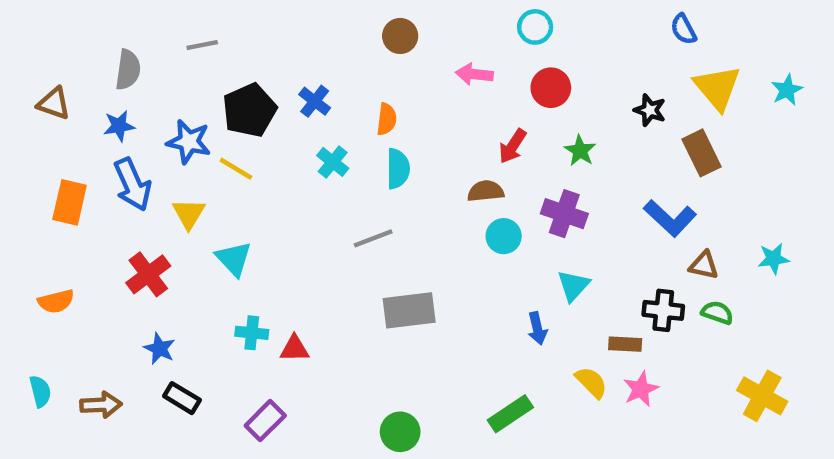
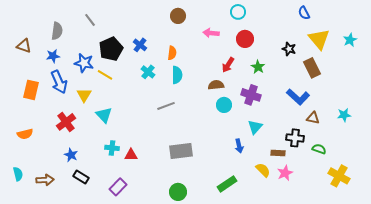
gray line: (202, 45) -> (90, 20), turned 64
gray rectangle: (409, 310) -> (181, 151), moved
green semicircle: (717, 313) -> (319, 149), moved

